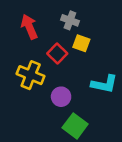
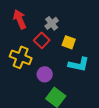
gray cross: (70, 20) -> (52, 23), moved, turned 32
yellow square: (81, 43) -> (69, 42), moved

